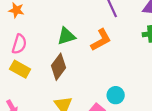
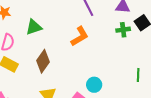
green triangle: (66, 36) -> (34, 27), moved

